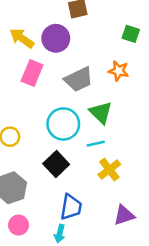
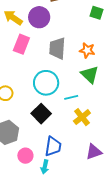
orange star: (119, 71) -> (87, 50), moved
gray trapezoid: (79, 79) -> (57, 48), turned 120
green triangle: (101, 113) -> (90, 74), moved
pink circle: (19, 225) -> (25, 156), moved

